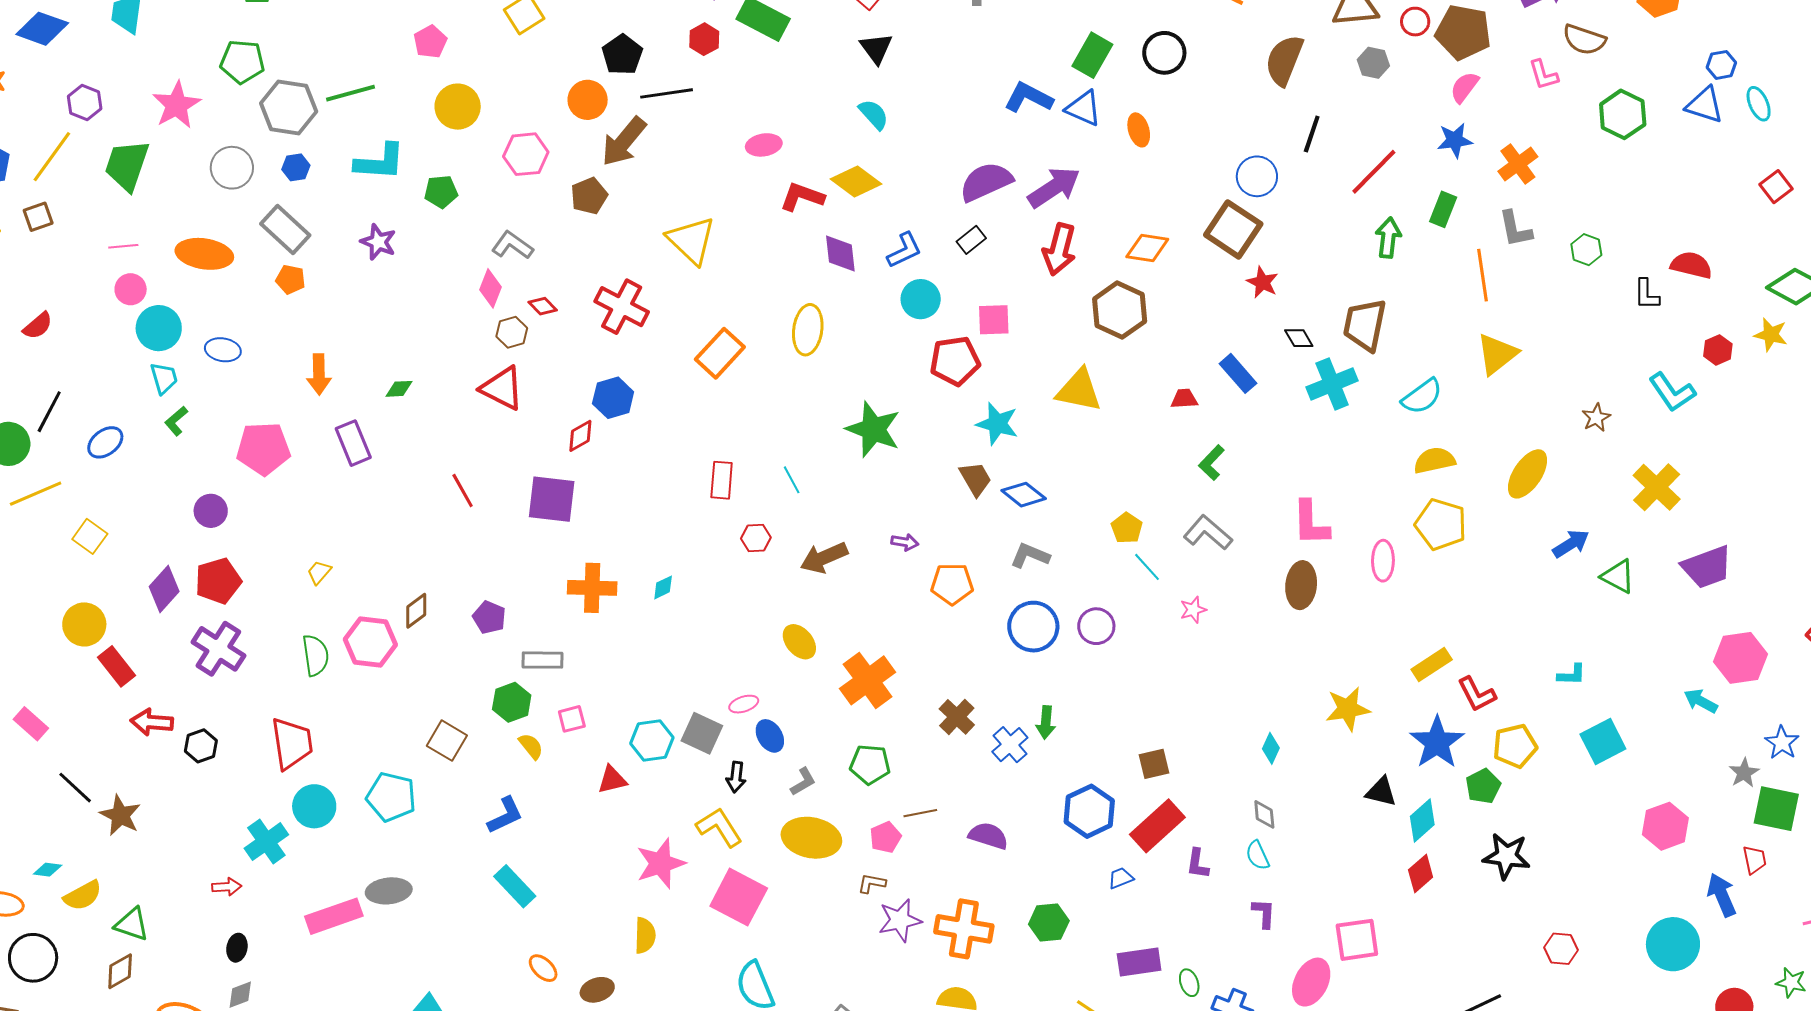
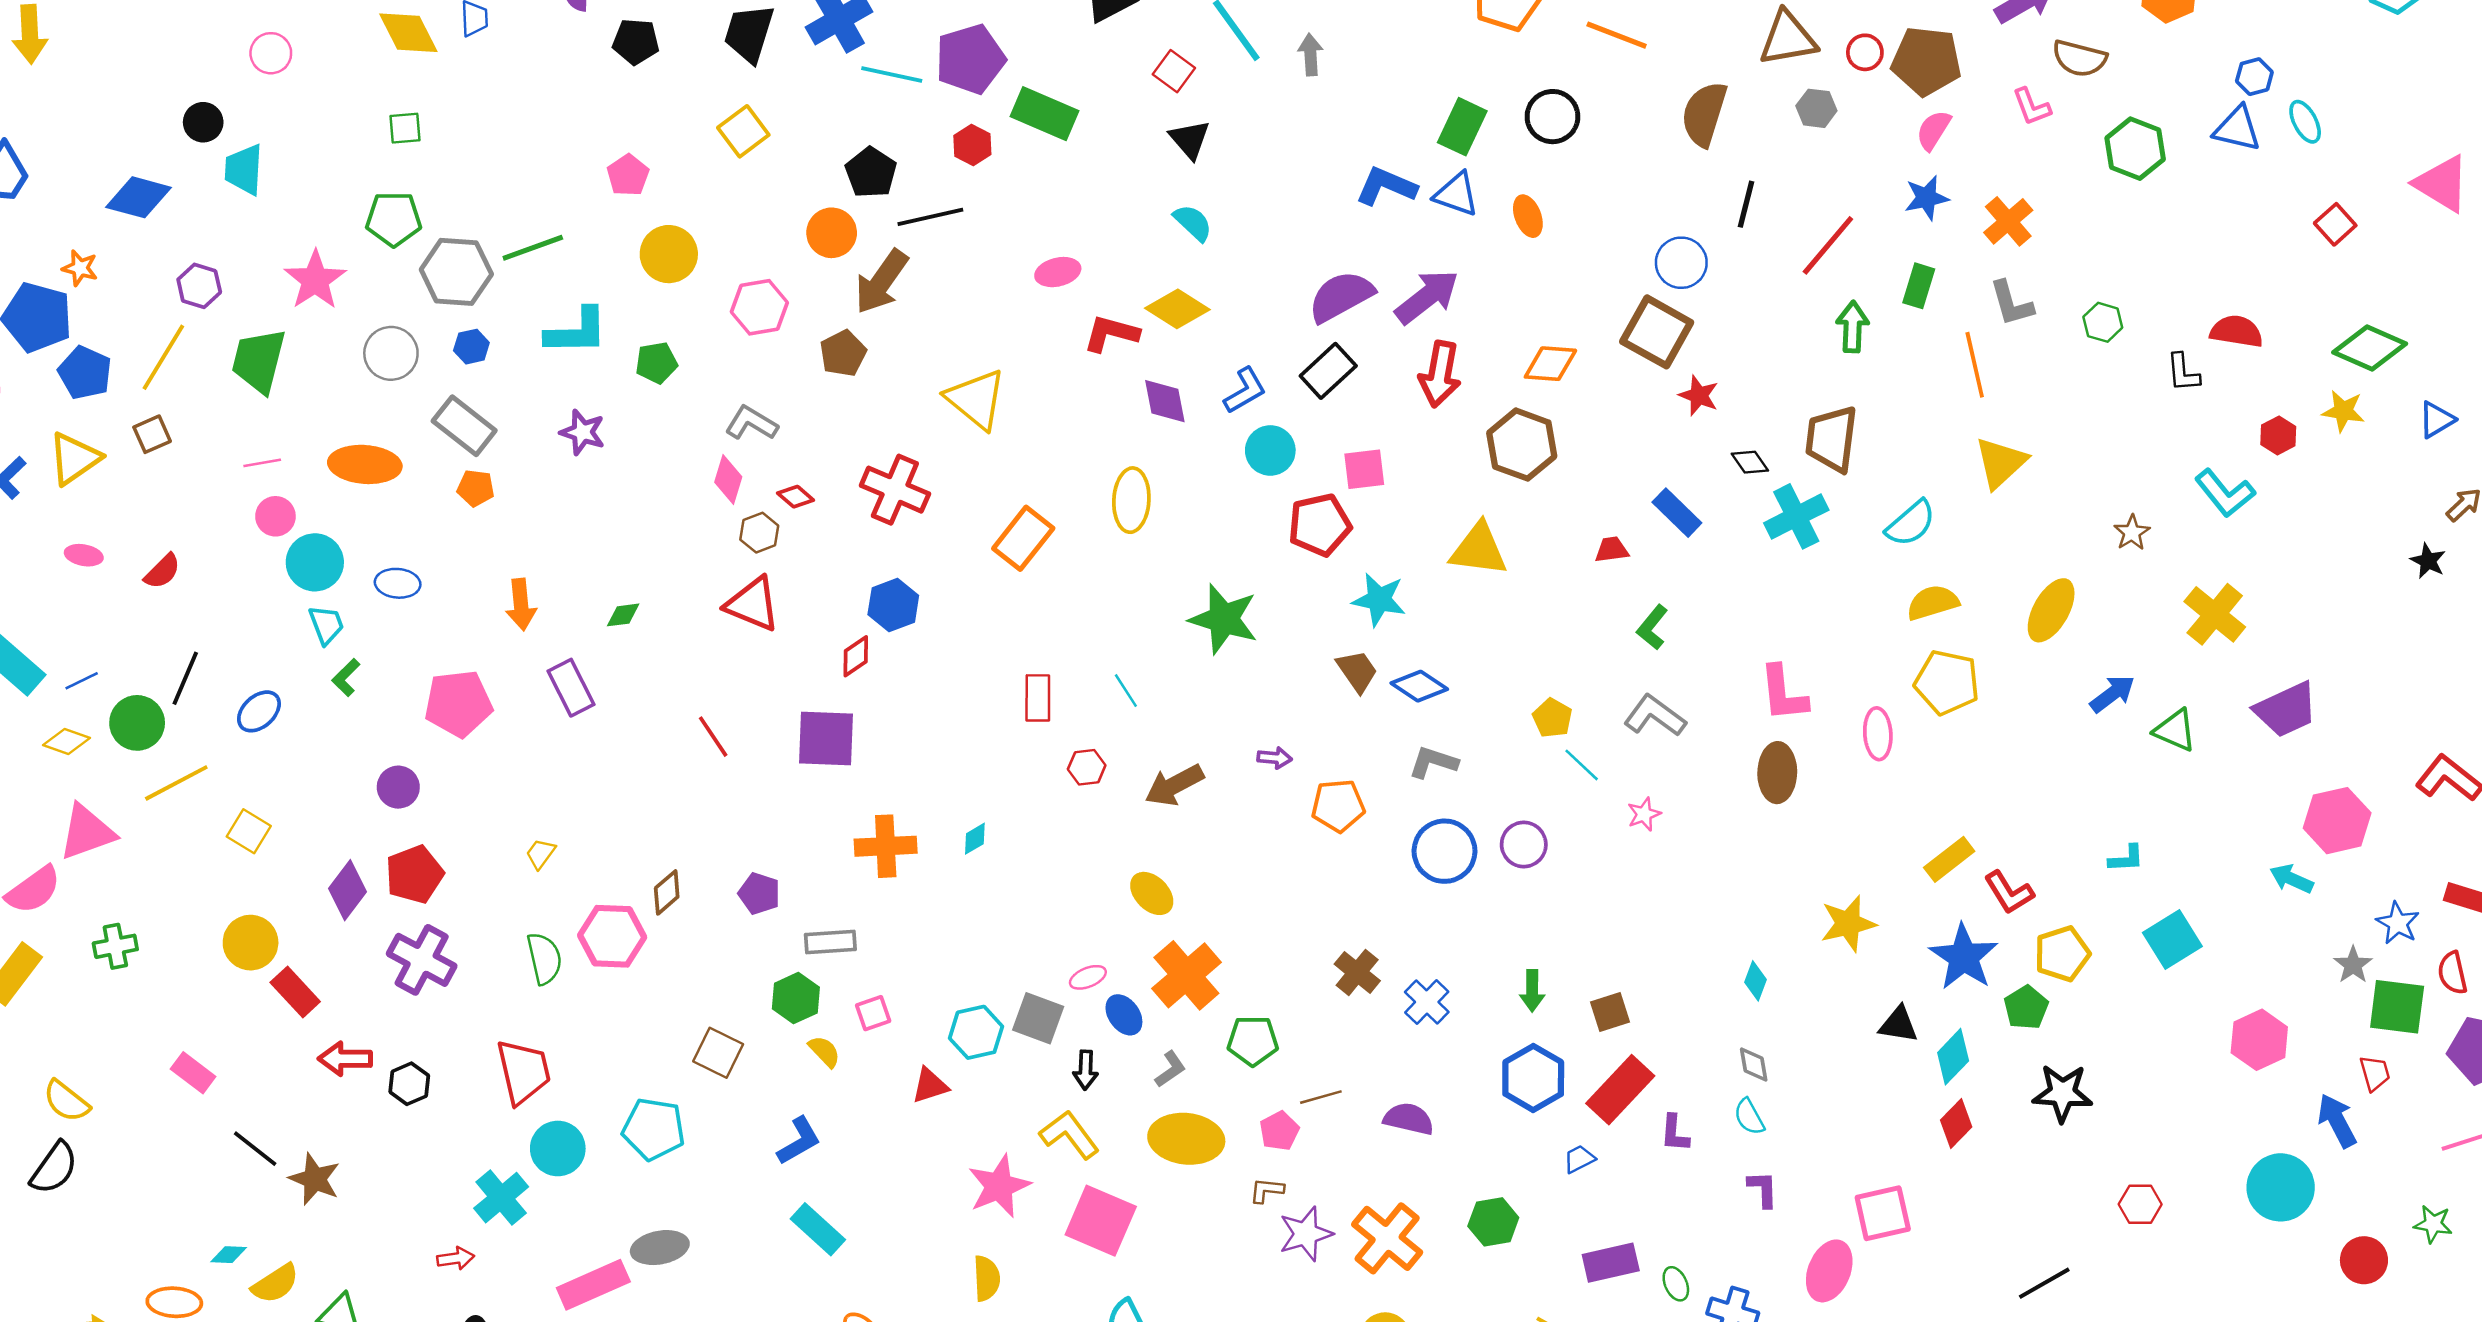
black rectangle: (971, 240) -> (1328, 371), size x1.5
orange cross: (868, 680) -> (1186, 975), moved
green arrow: (1046, 722) -> (1532, 991), moved
orange cross: (964, 929) -> (1387, 1238), turned 34

